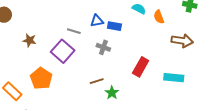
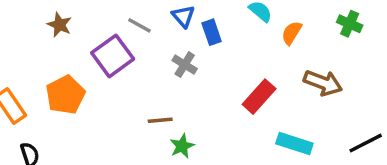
orange semicircle: (159, 17) -> (292, 33), turned 40
blue triangle: (97, 21) -> (183, 16), turned 48
blue rectangle: (114, 26) -> (212, 32), turned 48
red rectangle: (141, 67) -> (259, 97), moved

